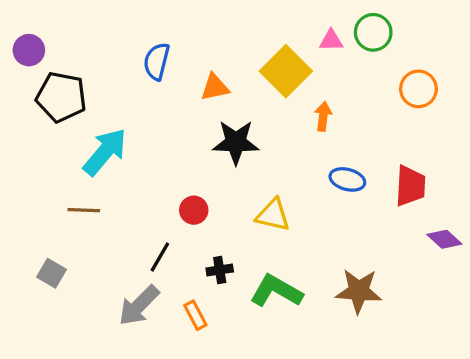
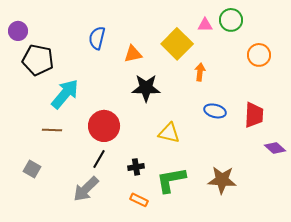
red circle: (194, 210) -> (104, 126), moved, size x1.8
green L-shape: (276, 291) -> (171, 180), turned -40
orange rectangle: (195, 315) -> (139, 200), moved, turned -36

